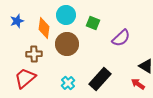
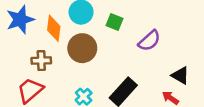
blue star: (17, 21) -> (20, 20), size x1.6

